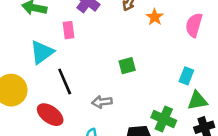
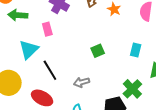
cyan rectangle: (186, 76) -> (136, 50), moved
green cross: (164, 119) -> (132, 89), turned 30

